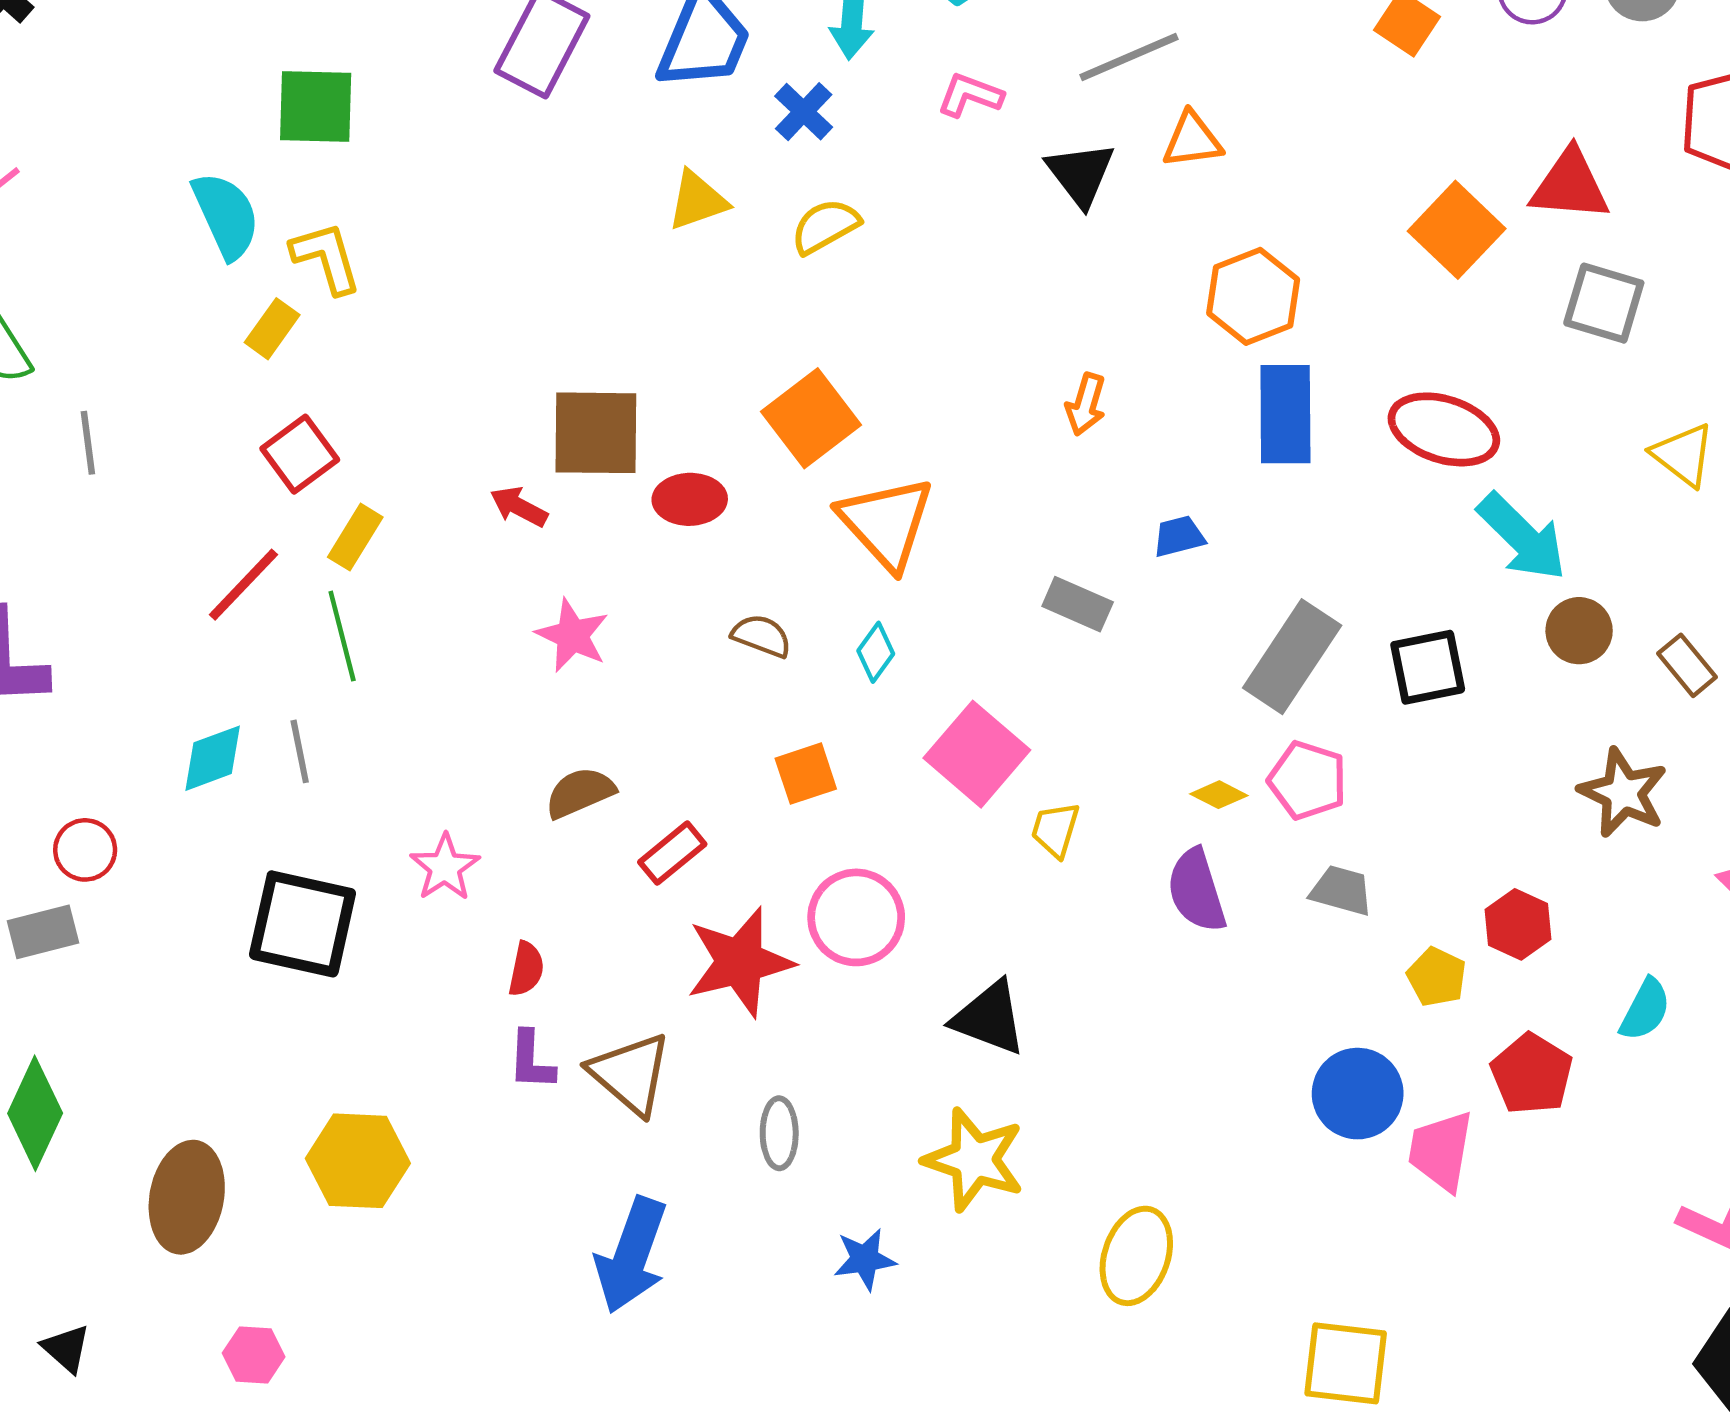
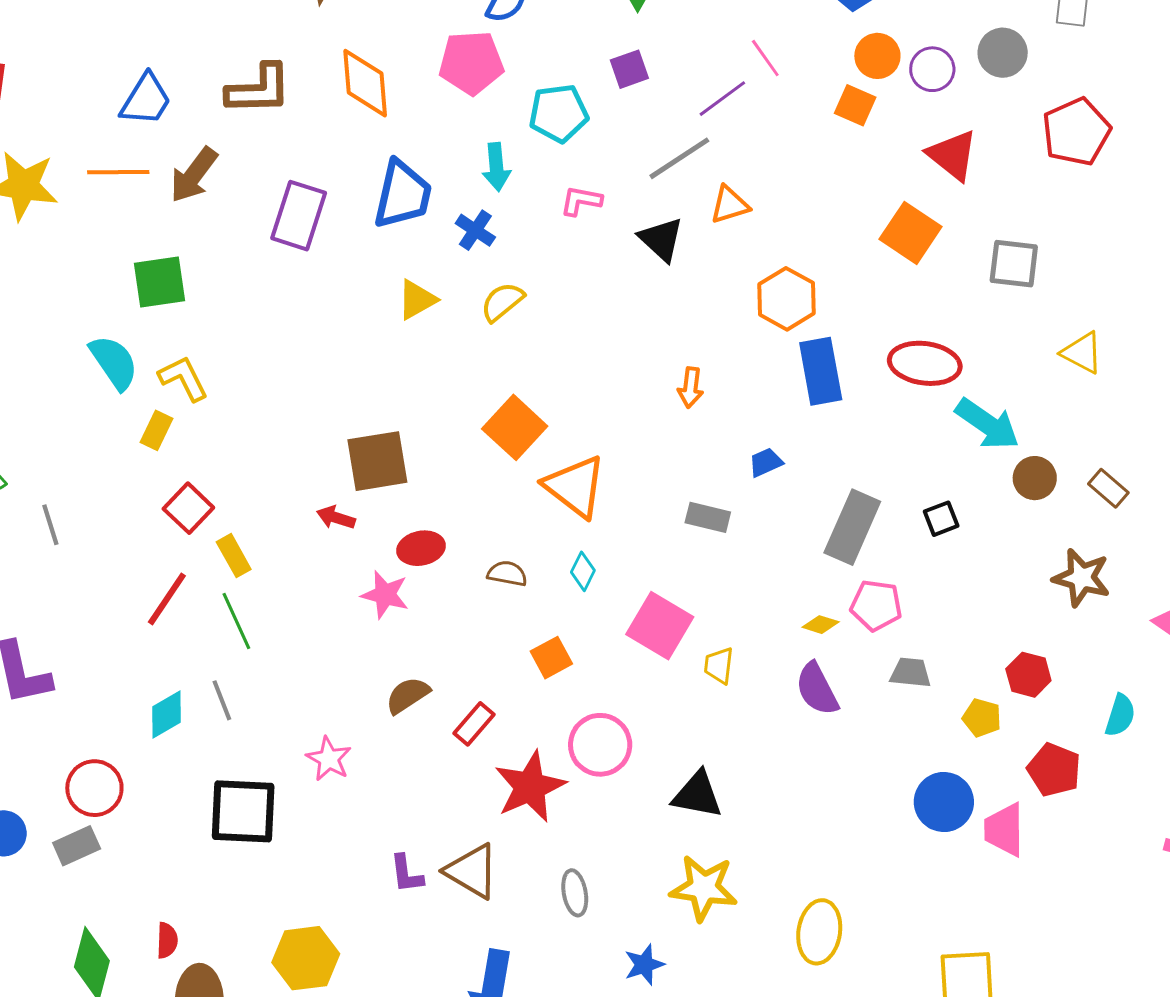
red triangle: (1570, 185) -> (952, 155), moved, turned 44
red ellipse: (690, 499) -> (421, 548), moved
yellow rectangle: (355, 537) -> (234, 556), turned -51
black square: (1428, 667) -> (941, 519), size x0.7
red circle: (85, 850) -> (94, 788), size x1.4
red semicircle: (526, 969) -> (167, 940), moved

